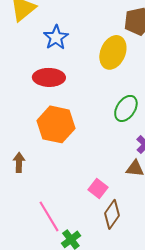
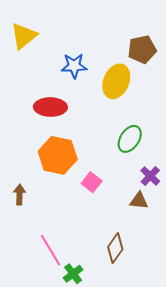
blue star: (56, 37) -> (74, 66), moved, turned 30
pink square: (98, 188) -> (92, 182), moved

